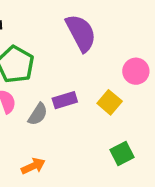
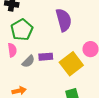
yellow square: (110, 102) -> (71, 64), size x1.6

